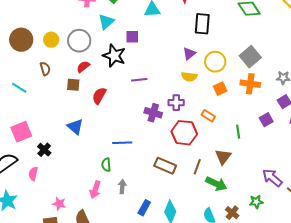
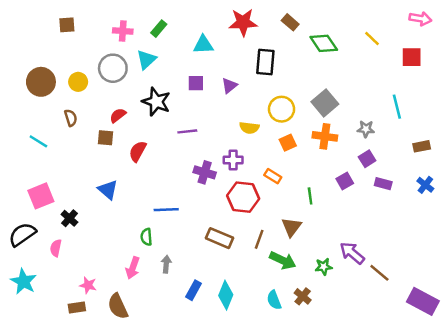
purple square: (132, 37) -> (196, 83), moved
gray circle: (79, 41) -> (113, 68), moved
purple triangle: (189, 54) -> (229, 86), moved
green star: (256, 202) -> (324, 267), moved

